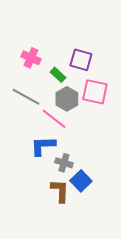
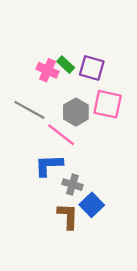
pink cross: (31, 58) -> (48, 70), moved
green rectangle: (58, 75) -> (66, 65), moved

